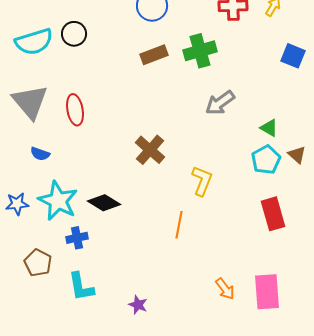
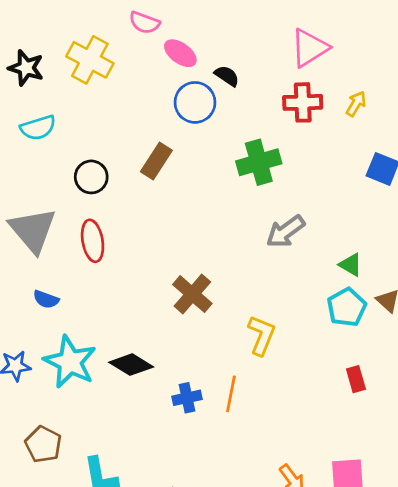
black circle: (74, 34) -> (91, 177), moved
cyan semicircle: (34, 42) -> (38, 128), moved, size x0.7
brown rectangle: (154, 55) -> (156, 161), moved, turned -36
red rectangle: (273, 214) -> (356, 379), size x0.6
blue cross: (77, 238) -> (187, 398), moved

